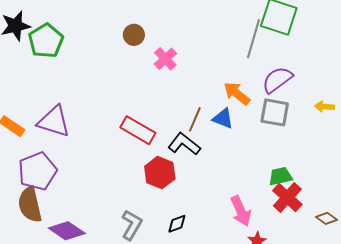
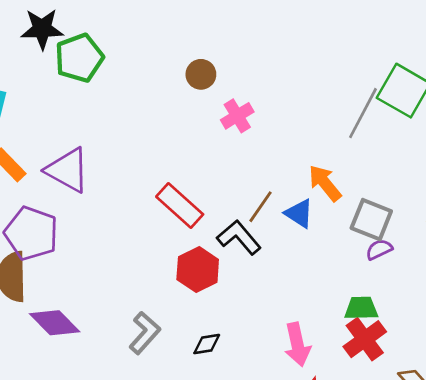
purple semicircle: (277, 80) -> (379, 249), moved, size x0.6
purple pentagon: (37, 171) -> (31, 233), turned 30

